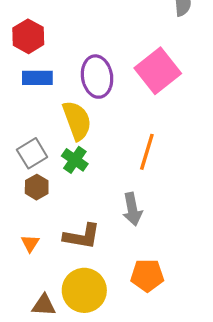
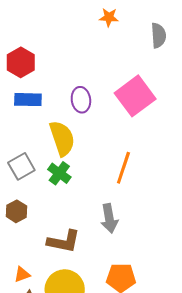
purple ellipse: (97, 77) -> (81, 100), size x0.7
brown hexagon: (37, 187) -> (16, 211), moved
orange triangle: (30, 243) -> (22, 274), moved, turned 36

